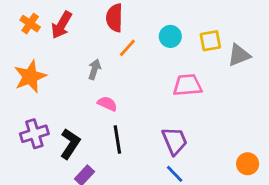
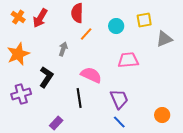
yellow square: (210, 41) -> (144, 20), moved
pink semicircle: (107, 104) -> (91, 75), moved, size x1.5
black L-shape: (70, 144) -> (46, 77), moved
orange circle: (248, 164) -> (162, 115), moved

